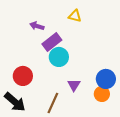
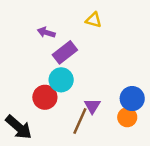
cyan circle: (59, 57) -> (61, 80), moved
red circle: (23, 76) -> (45, 97), moved
brown line: (53, 103) -> (80, 121), moved

